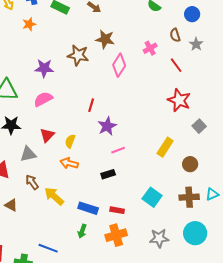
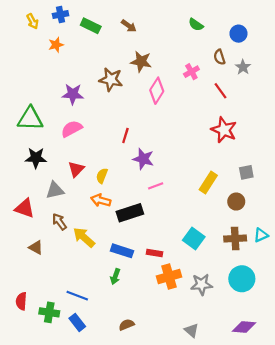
purple star: (107, 126) -> (143, 159), turned -30
gray square: (199, 126) -> (246, 172), moved, turned 32
black rectangle: (108, 174) -> (130, 213), moved, size x1.6
orange cross: (116, 235) -> (169, 277), moved

